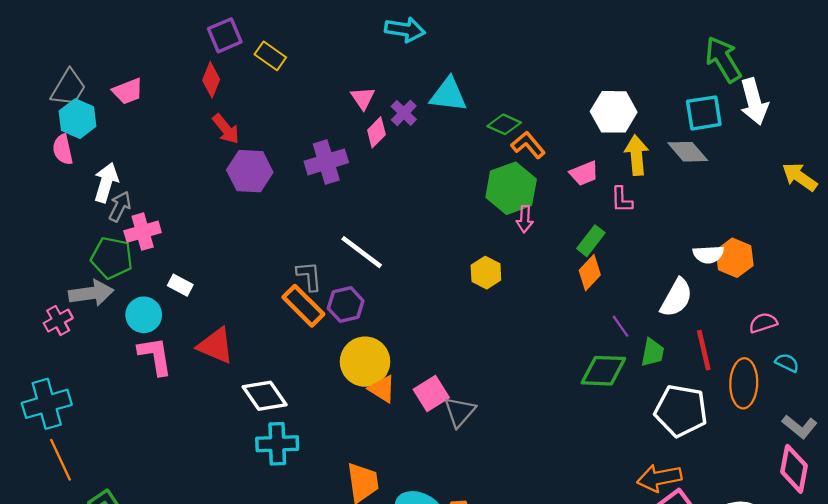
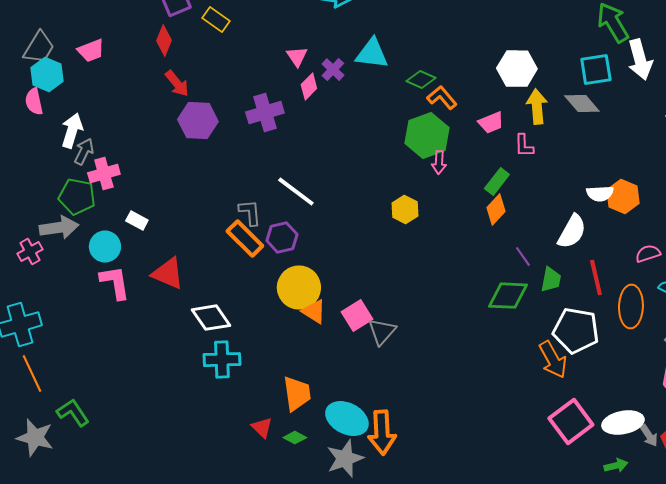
orange arrow: (659, 478) -> (553, 360), moved, turned -108

